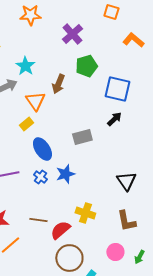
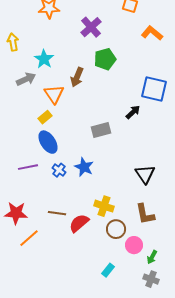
blue square: (117, 89) -> (154, 89), moved
blue ellipse: (42, 149) -> (48, 142), moved
blue star: (65, 174) -> (84, 167), turned -30
green arrow: (139, 257) -> (152, 257), moved
brown circle: (69, 258) -> (116, 229), moved, size x0.7

